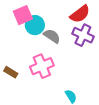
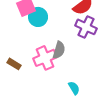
gray semicircle: (52, 36) -> (59, 50), moved, turned 72

